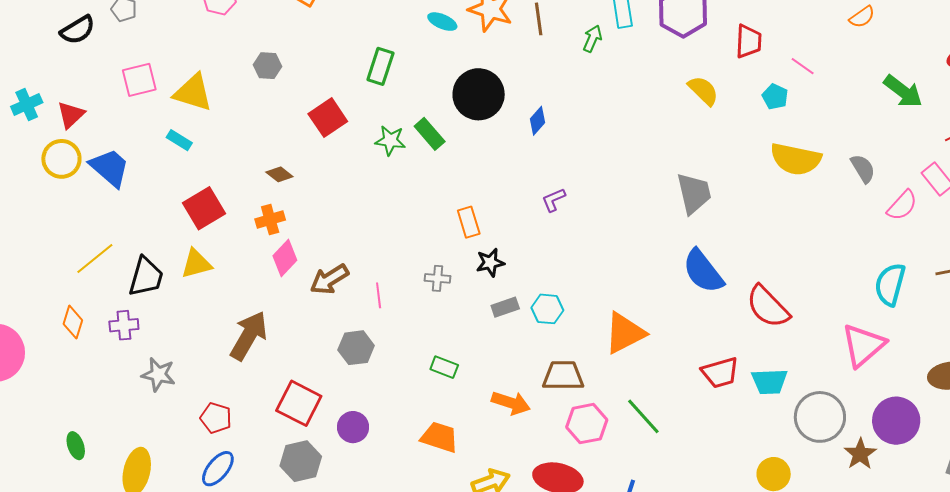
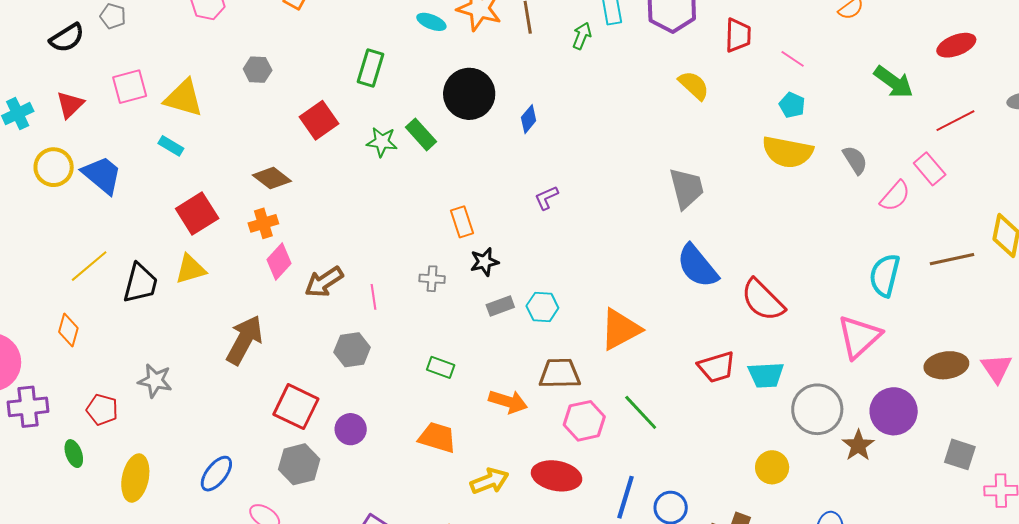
cyan pentagon: (775, 97) -> (792, 105), moved
red triangle: (71, 115) -> (70, 105), moved
brown diamond: (279, 174) -> (272, 178), size x1.4
purple cross: (124, 325) -> (28, 407), moved, size x1.4
red pentagon: (216, 418) -> (102, 410), moved

